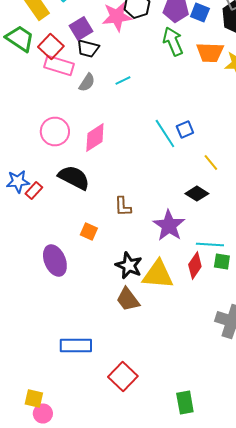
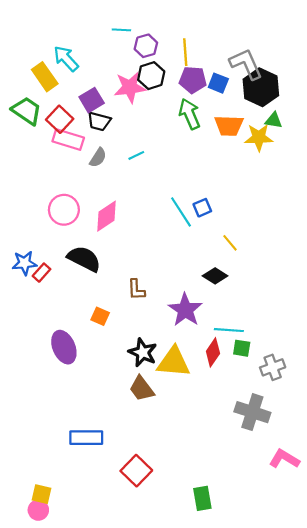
pink circle: (43, 414) -> (38, 510), moved

